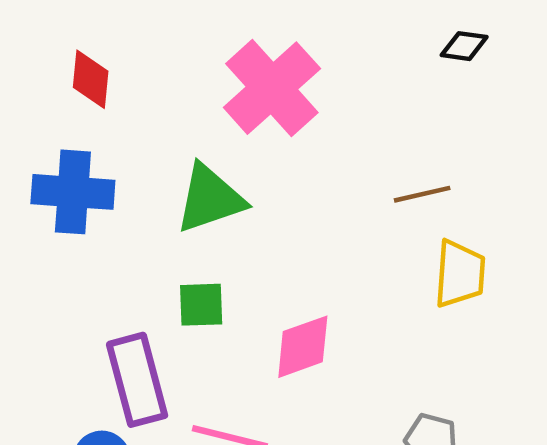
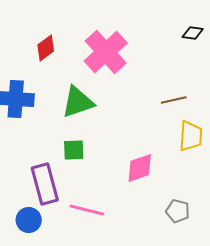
red diamond: (91, 79) -> (46, 48), moved, turned 48
pink diamond: (303, 347) -> (140, 168), moved

